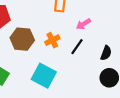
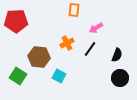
brown hexagon: (22, 39) -> (39, 57), moved
cyan square: (44, 76) -> (59, 76), size x0.6

